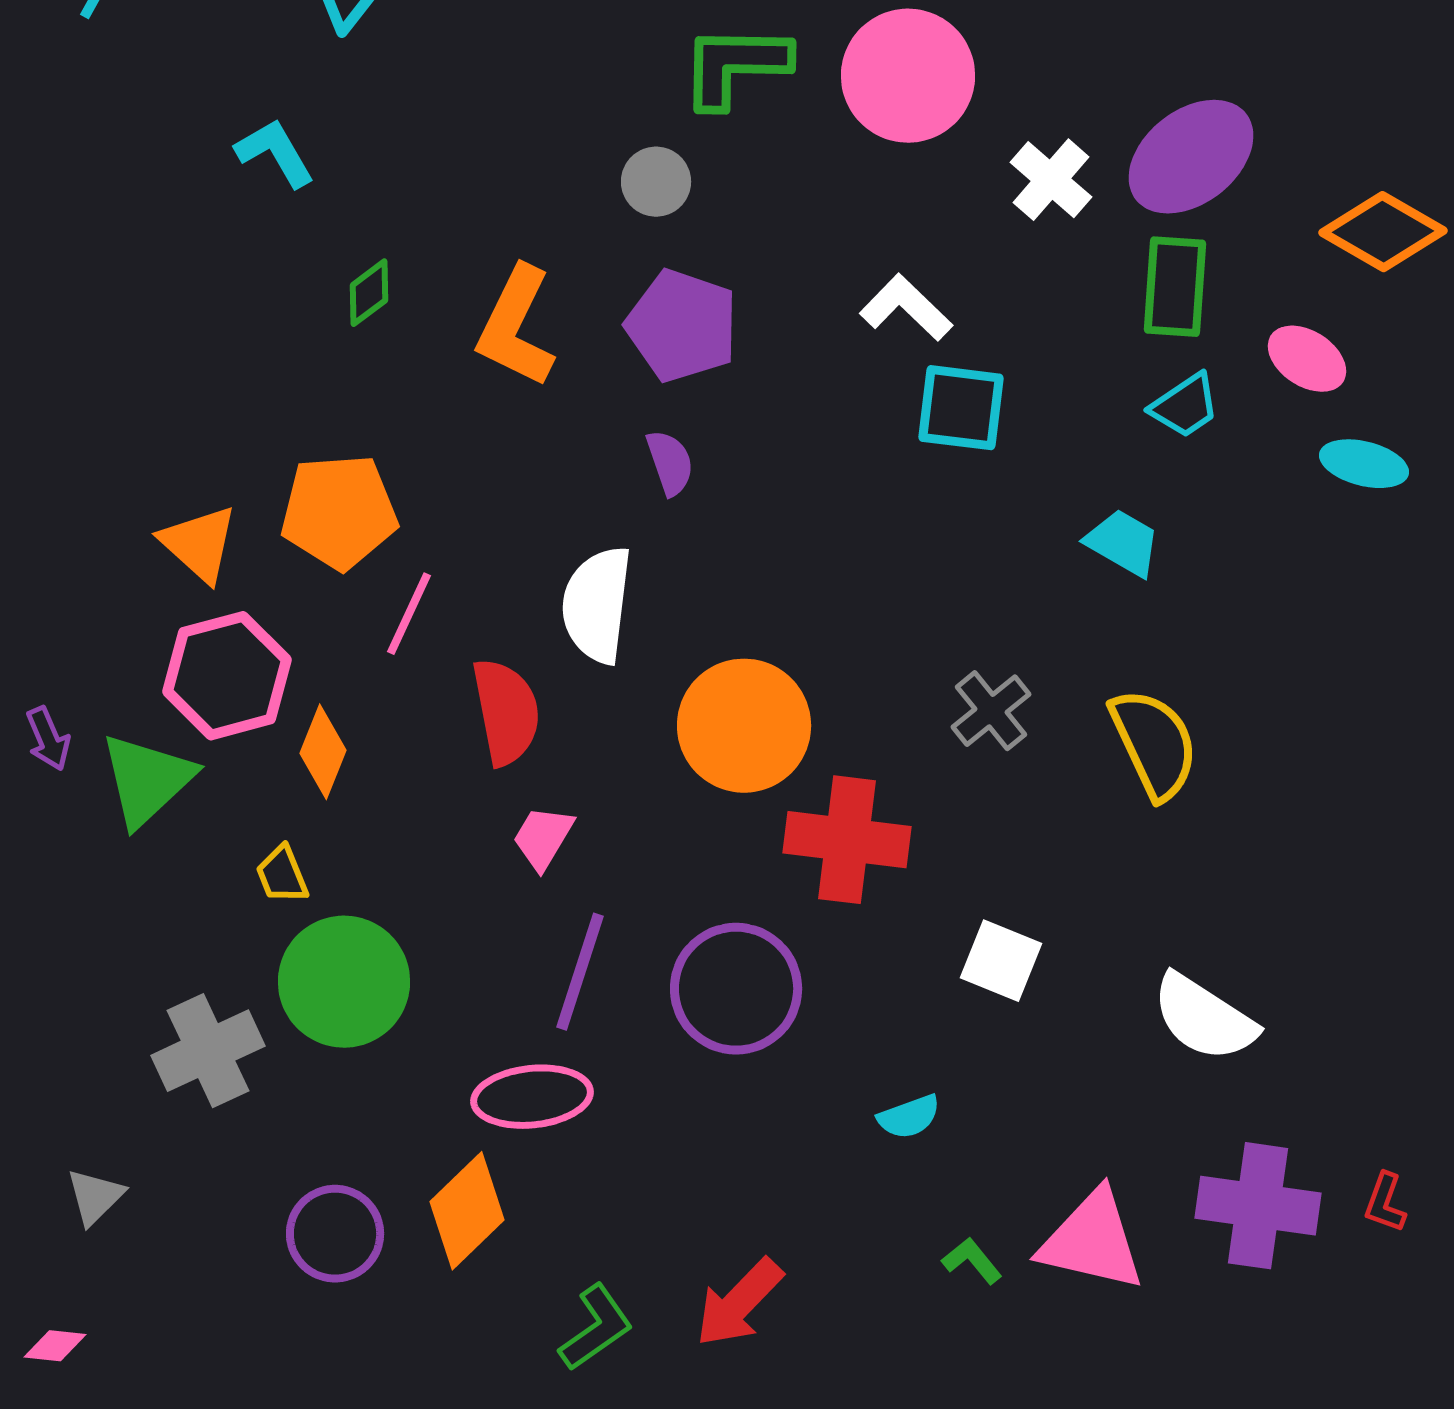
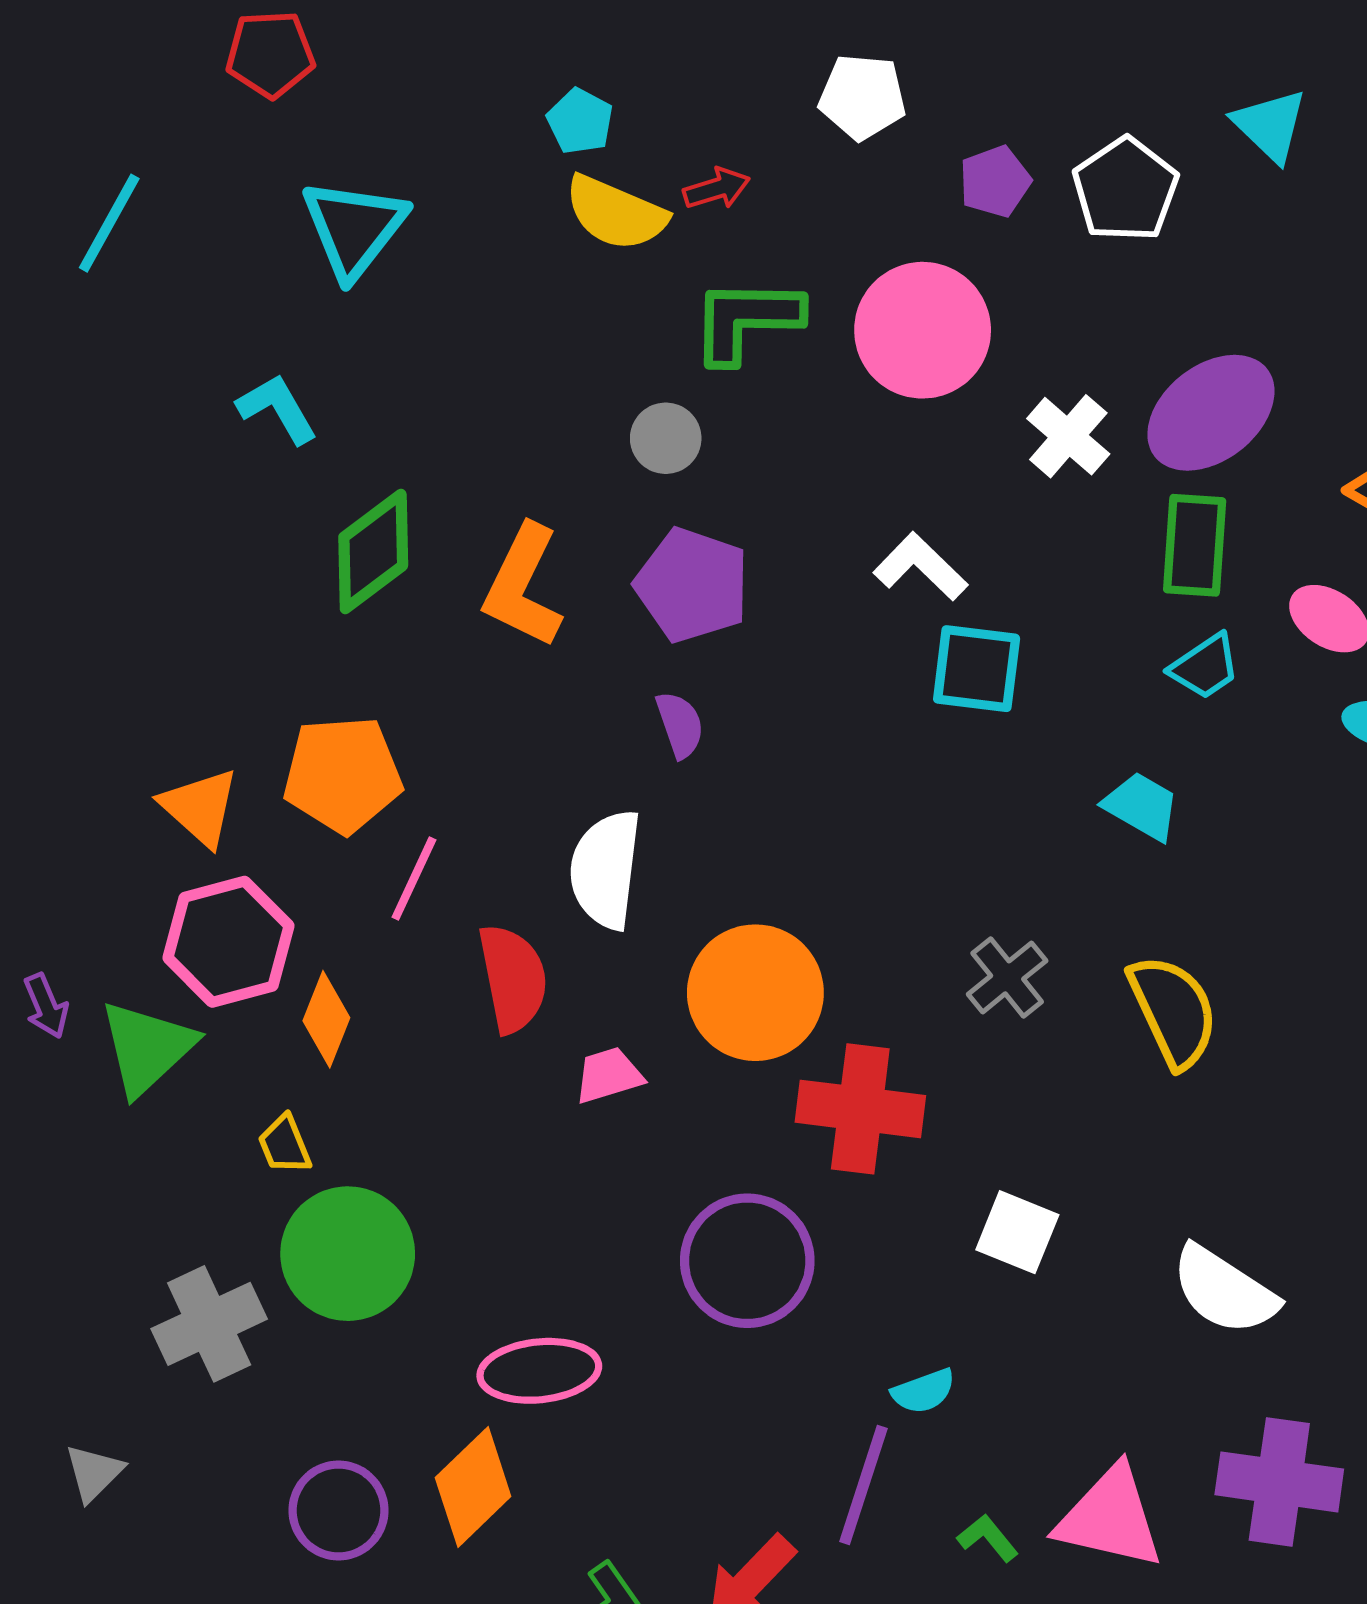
green diamond: (369, 293) -> (373, 551), size x1.8
pink trapezoid: (543, 838) -> (609, 1075), moved, turned 42
purple line: (580, 972) -> (863, 1485), moved

